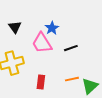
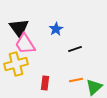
black triangle: (15, 27) -> (19, 28), size x1.5
pink trapezoid: (42, 43) -> (25, 44), moved

